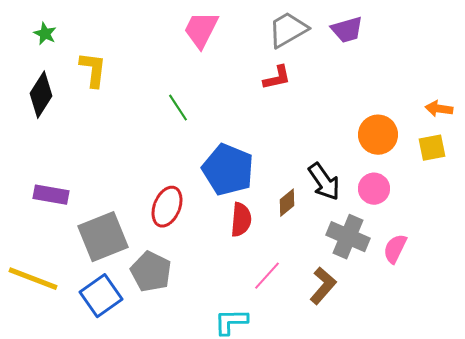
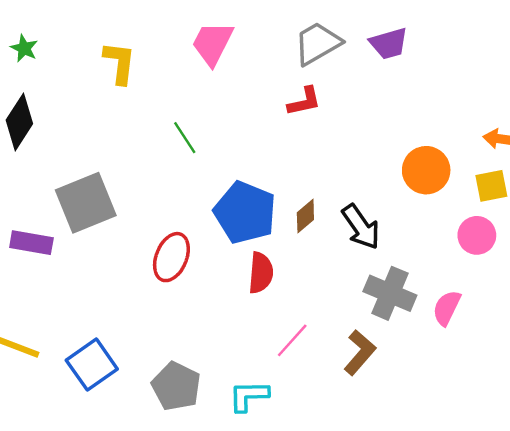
yellow L-shape: (93, 70) -> (120, 63), moved
pink circle: (374, 189) -> (477, 235), moved
brown diamond: (287, 203) -> (305, 216), moved
gray square: (103, 237) -> (86, 203), moved
gray pentagon: (151, 272) -> (176, 386), moved

